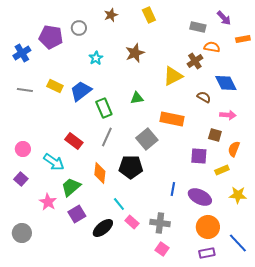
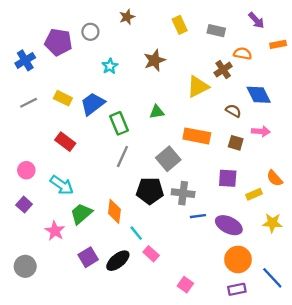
yellow rectangle: (149, 15) -> (180, 25), moved
gray rectangle: (198, 27) -> (216, 31), moved
gray line: (25, 90) -> (29, 103), turned -35
brown square: (215, 135) -> (236, 143), moved
red rectangle: (74, 141) -> (65, 142), moved
orange semicircle: (234, 149) -> (275, 178), moved, turned -63
orange diamond: (100, 173) -> (114, 211), moved
blue line: (173, 189) -> (198, 216), turned 72
purple square: (77, 214) -> (88, 257), moved
gray cross: (160, 223) -> (183, 193), moved

